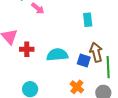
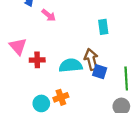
brown arrow: (96, 52) -> (91, 59), moved
orange cross: (77, 87) -> (61, 97), moved, turned 32

